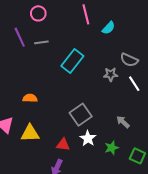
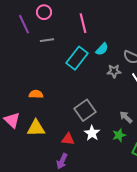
pink line: (86, 14) -> (83, 23), moved
cyan semicircle: (109, 28) -> (102, 49), moved
purple line: (20, 37) -> (24, 24), moved
green star: (112, 148) -> (119, 135), moved

